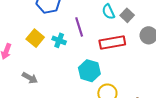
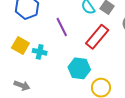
cyan cross: (59, 40) -> (40, 52), moved
red rectangle: (112, 43) -> (97, 37), turned -30

